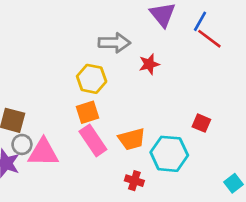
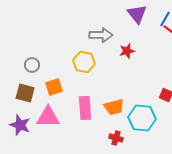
orange square: (88, 112) -> (54, 87), moved
pink rectangle: (93, 140) -> (85, 108), turned 30
gray circle: (22, 144) -> (32, 65), moved

